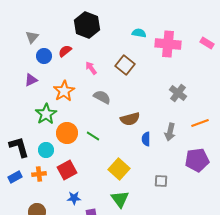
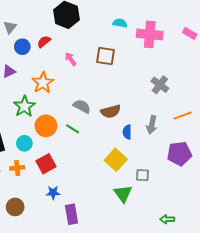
brown square: (125, 65) -> (106, 56), turned -30
gray semicircle: (102, 97) -> (82, 106), moved
yellow square: (119, 169) -> (116, 160), moved
green triangle: (120, 199) -> (123, 194), moved

